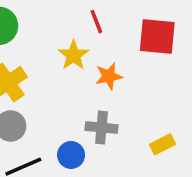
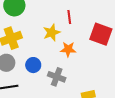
blue circle: (71, 155) -> (33, 65), moved

